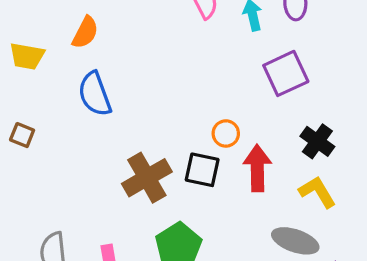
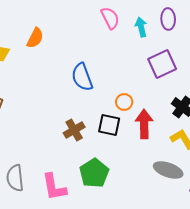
blue semicircle: (95, 94) -> (82, 77), moved
brown cross: (147, 178) -> (74, 130), size x0.7

